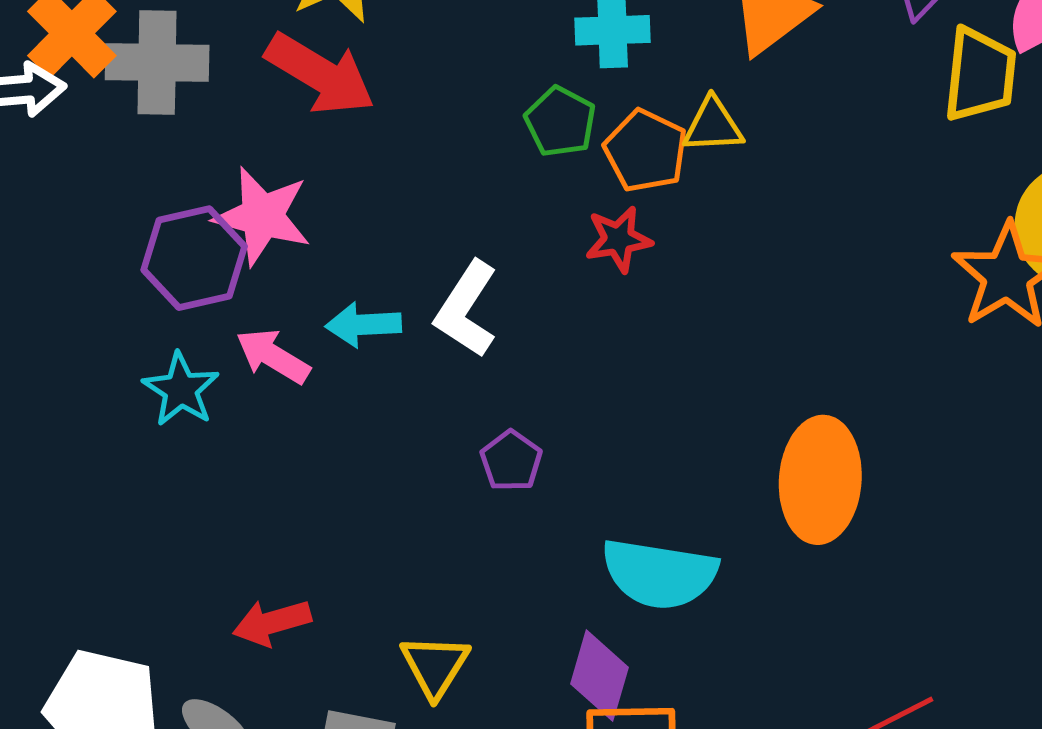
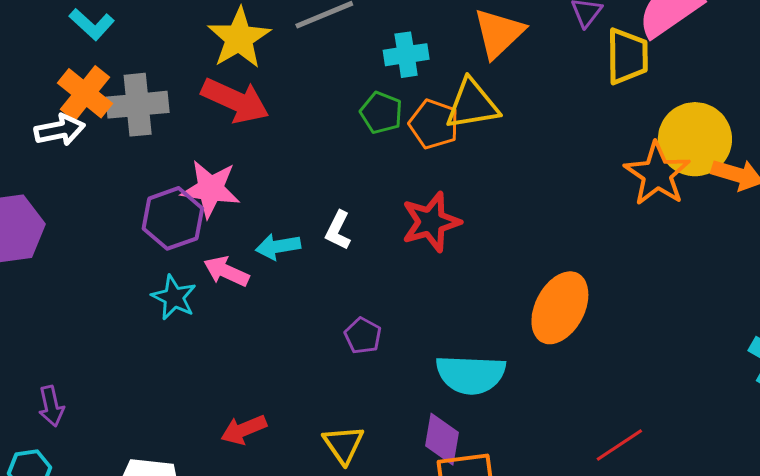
yellow triangle: (713, 125) -> (472, 105), size x1.5
red star: (618, 239) -> (431, 222), moved, size x1.5
white L-shape: (466, 309) -> (338, 230), size x0.7
purple pentagon: (511, 461) -> (363, 336), moved
orange ellipse: (820, 480) -> (560, 308), turned 30

